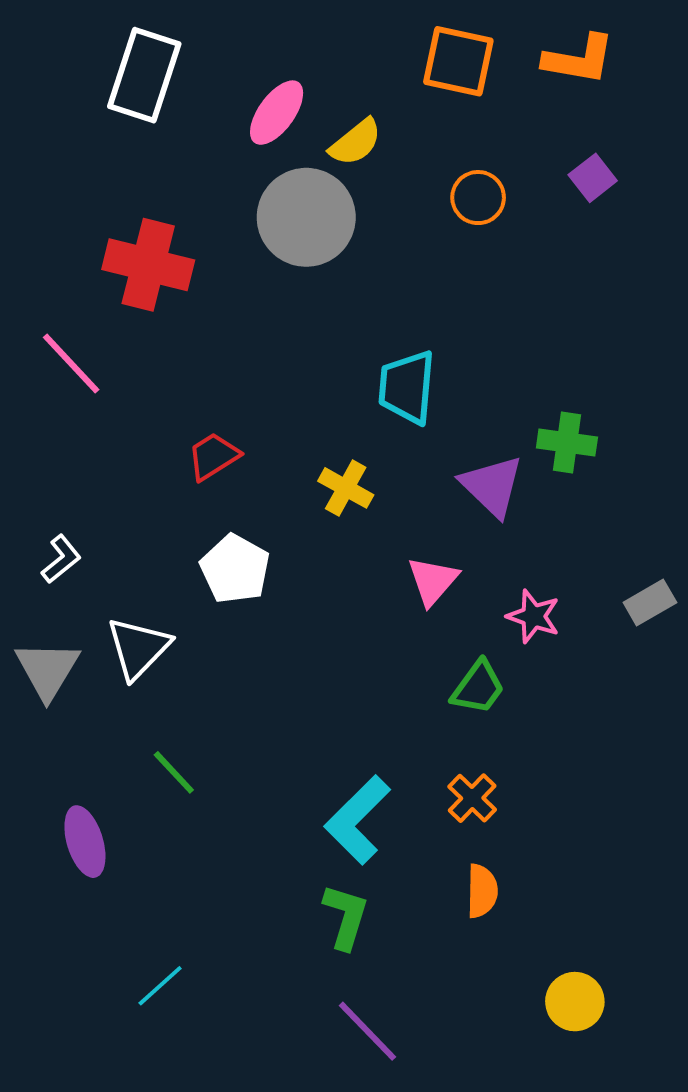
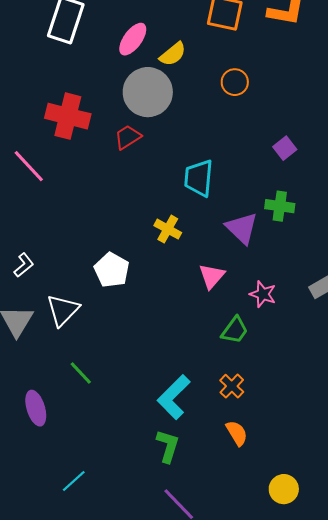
purple square: (593, 178) -> (285, 148), moved
red trapezoid: (213, 456) -> (128, 137), moved
orange semicircle: (482, 891) -> (237, 433), turned -32

